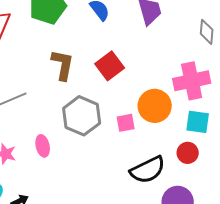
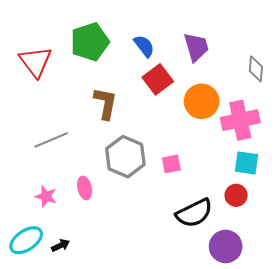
red square: (110, 66) -> (158, 79), moved
orange circle: (155, 106) -> (202, 101), moved

